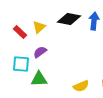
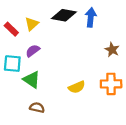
green triangle: (39, 79) -> (32, 80), turned 36

